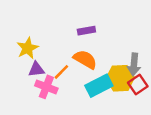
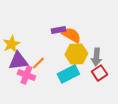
orange semicircle: (85, 59) -> (71, 35), moved
purple triangle: (36, 69) -> (18, 61), size x1.5
yellow hexagon: (120, 78) -> (76, 54), moved

